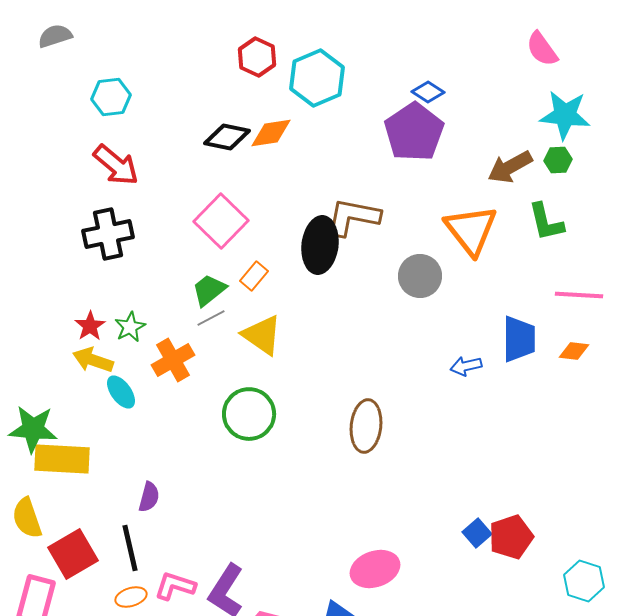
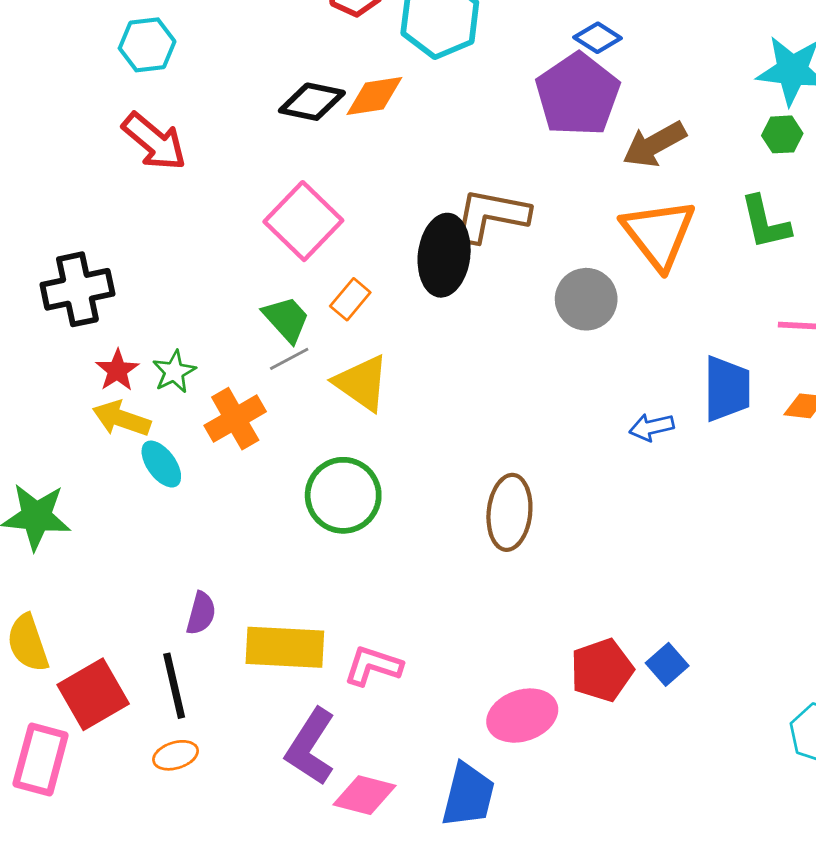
brown arrow: (510, 167) -> (654, 144), moved
black cross: (108, 234) -> (77, 289), moved
green trapezoid: (209, 290) -> (286, 319), turned 87
yellow rectangle: (62, 459) -> (285, 647), moved
red pentagon: (511, 537) -> (602, 670), moved
pink L-shape: (175, 586) -> (373, 666), moved

